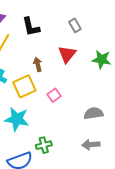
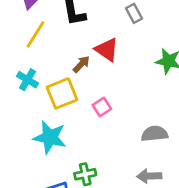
red triangle: (67, 54) -> (107, 50), moved, turned -36
brown arrow: (38, 64) -> (81, 64), turned 56

